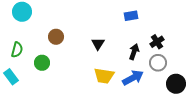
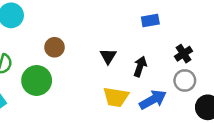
black arrow: (134, 52) -> (140, 66), moved
green circle: (42, 63) -> (37, 80), size x1.5

